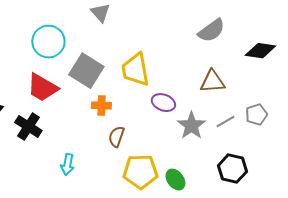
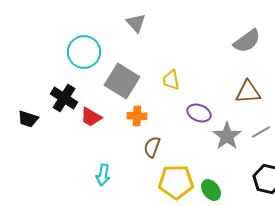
yellow trapezoid: (135, 70) -> (171, 80), size x0.6
red trapezoid: (42, 88) -> (91, 117), moved, size x0.7
black cross: (28, 127) -> (64, 98), moved

